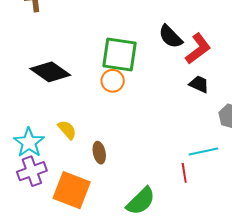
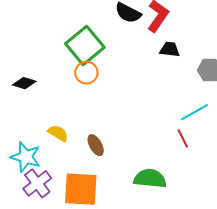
green square: (119, 55) -> (85, 45), turned -30
black diamond: (50, 72) -> (24, 83), size x0.6
green semicircle: (141, 201) -> (150, 179), turned -112

